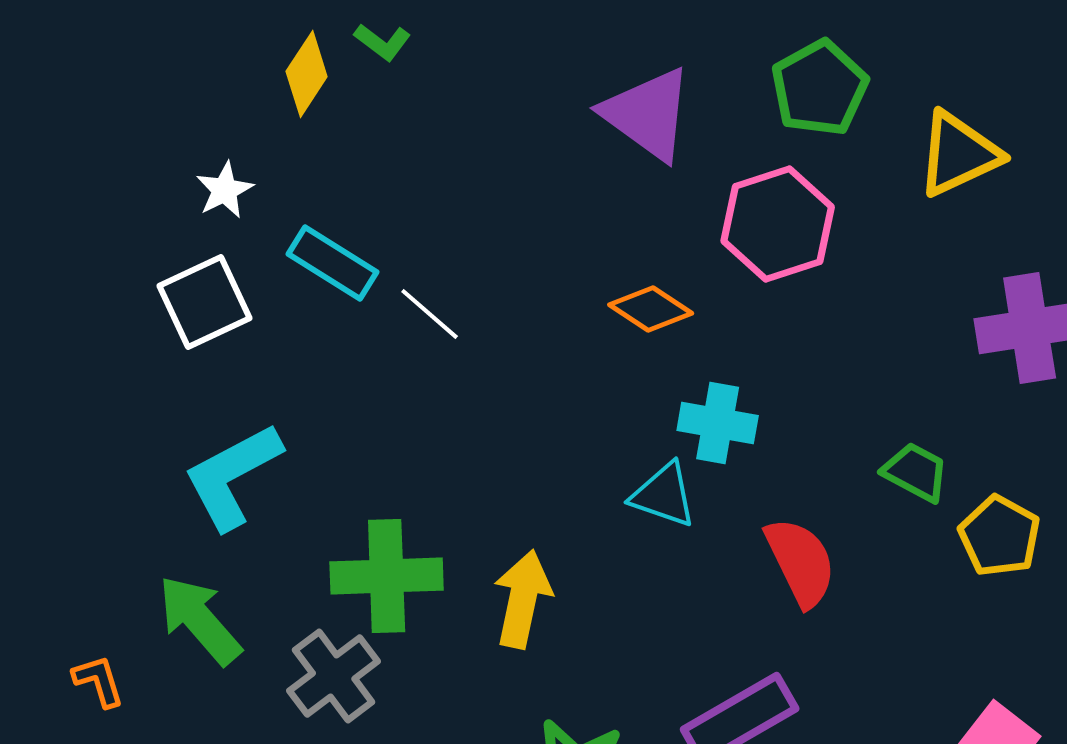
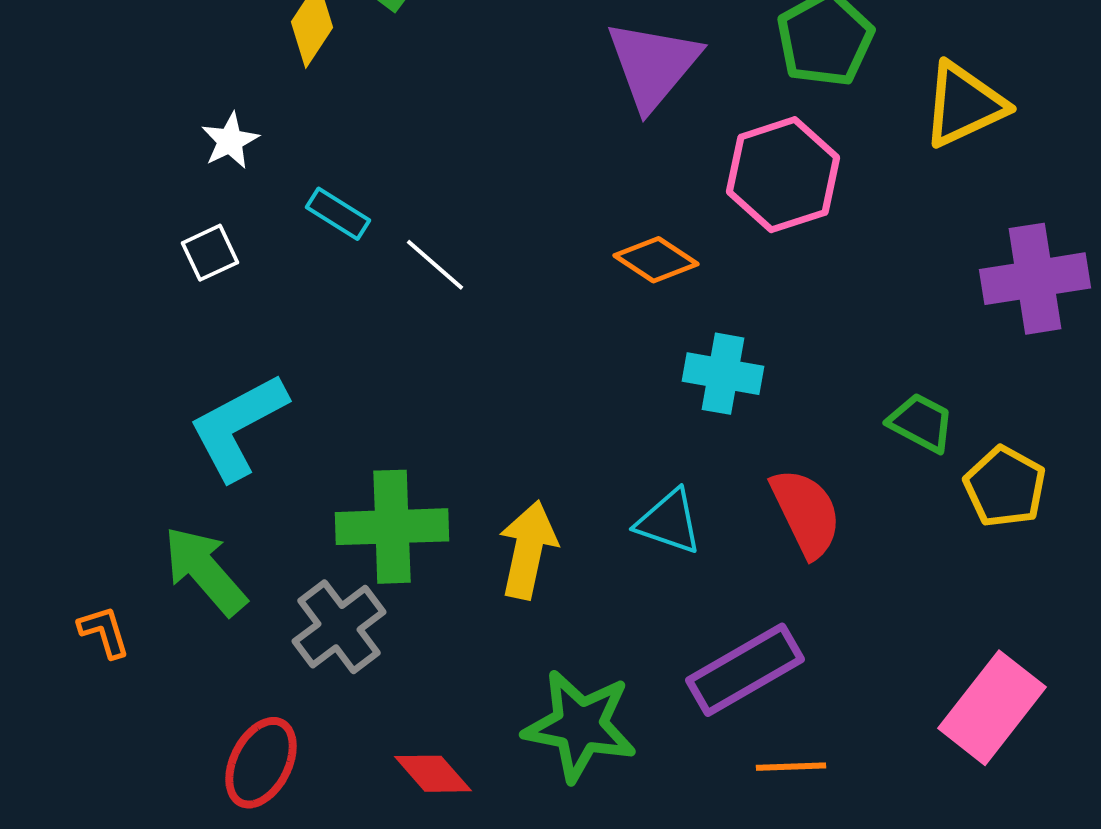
purple triangle: (648, 114) -> (653, 65), turned 34
cyan rectangle: (333, 263) -> (338, 214), size x0.7
white square: (205, 302) -> (210, 253), size x0.6
cyan triangle: (664, 495) -> (669, 522), moved

